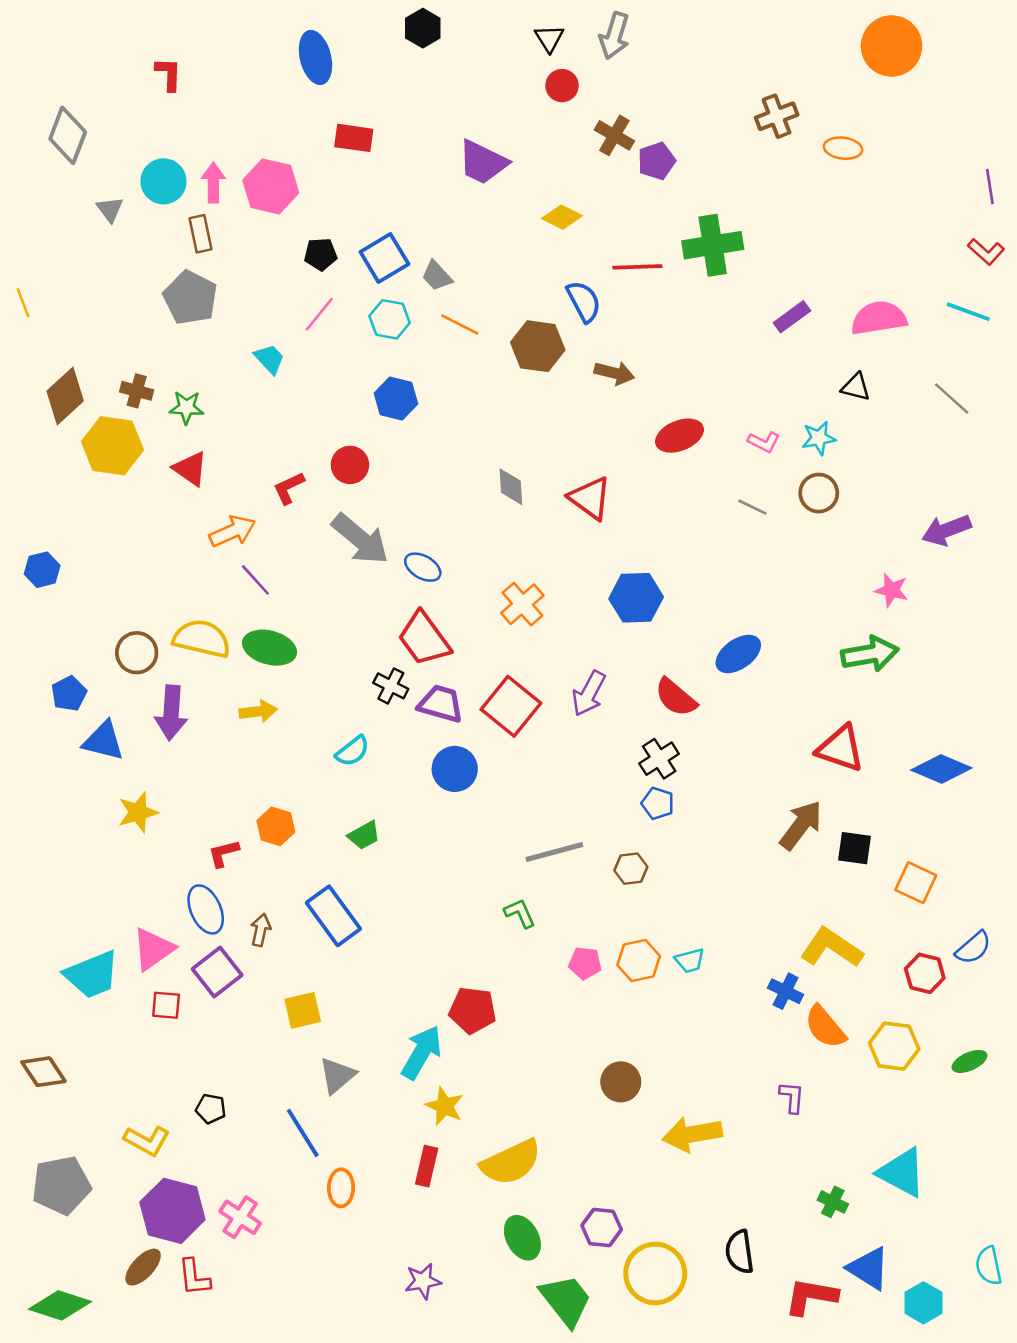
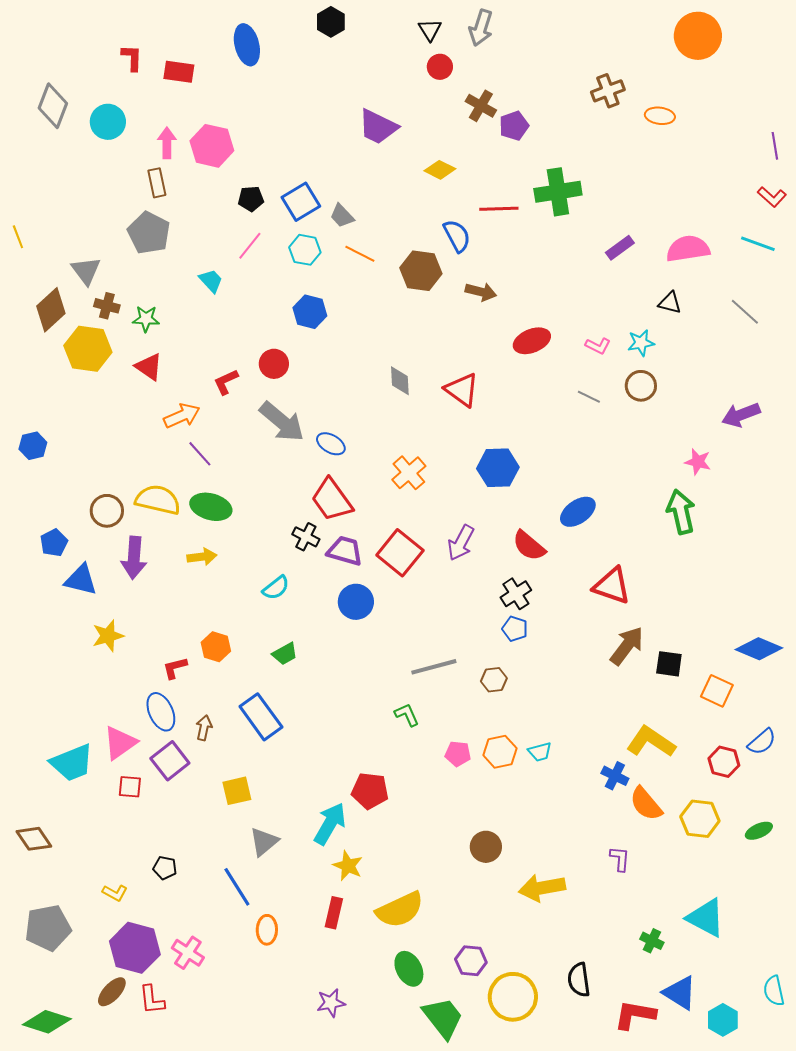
red rectangle: (354, 138) -> (179, 72), moved
cyan circle: (163, 181) -> (108, 122), moved
gray triangle: (110, 209) -> (86, 271), moved, size x1.4
green arrow: (870, 654) -> (681, 512), turned -93
red triangle: (840, 748) -> (612, 586), moved
blue diamond: (941, 769) -> (759, 649), moved
yellow L-shape: (147, 1141) -> (115, 893), size x0.7

